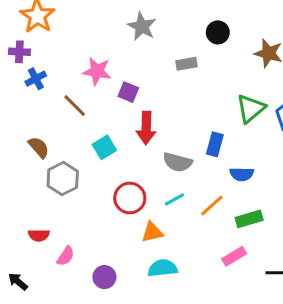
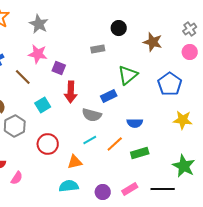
gray star: (142, 26) -> (39, 24), moved
green triangle: (251, 108) -> (128, 75), moved
blue rectangle: (215, 144) -> (109, 96), moved, turned 49
red circle: (130, 198) -> (48, 144), moved
pink rectangle: (234, 256) -> (130, 189), moved
cyan semicircle: (163, 268) -> (69, 186), moved
purple circle: (104, 277) -> (103, 192), moved

